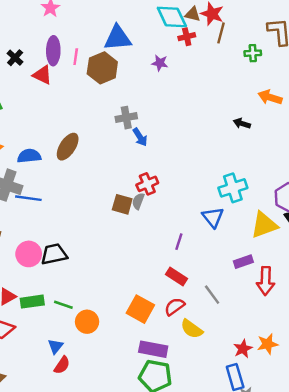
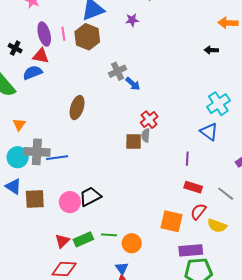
blue semicircle: (29, 156) -> (33, 73), moved
blue triangle: (55, 346) -> (122, 268), moved

